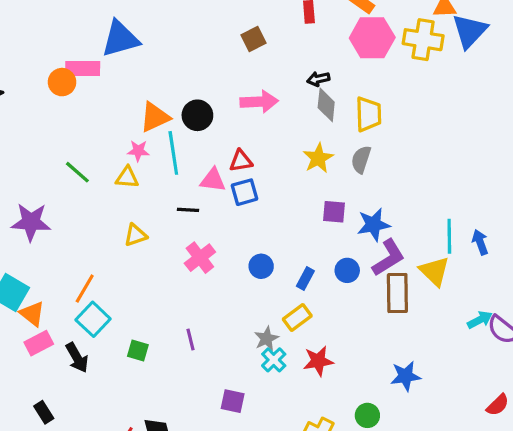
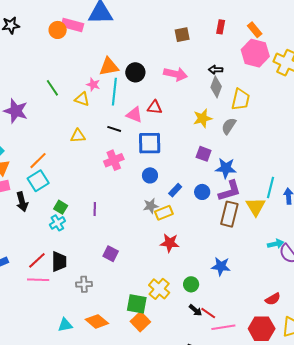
blue square: (245, 192) -> (150, 143), moved, size x1.4
gray star: (266, 339) -> (151, 206), moved
cyan cross: (274, 360) -> (57, 223), moved

